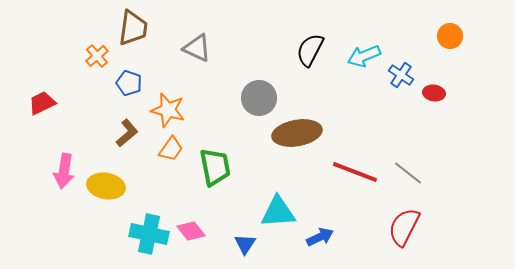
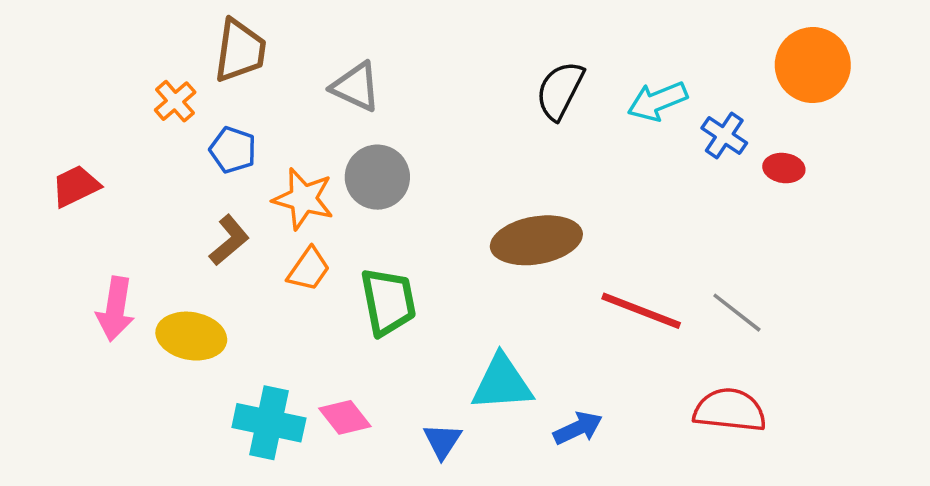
orange circle: (450, 36) -> (813, 65), size x1.6
gray circle: (259, 98) -> (377, 177), moved
red semicircle: (404, 227) -> (730, 410), turned 69

